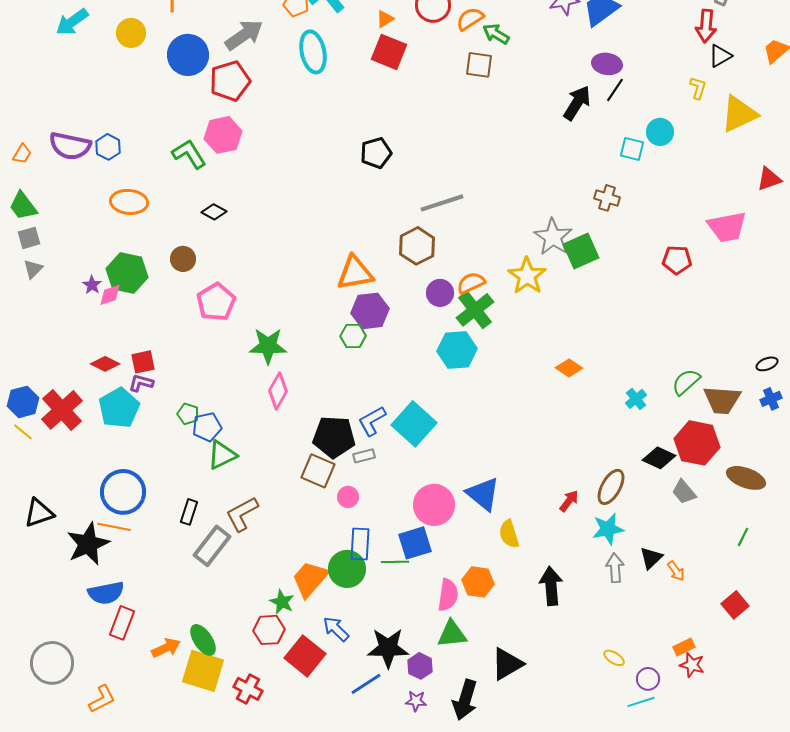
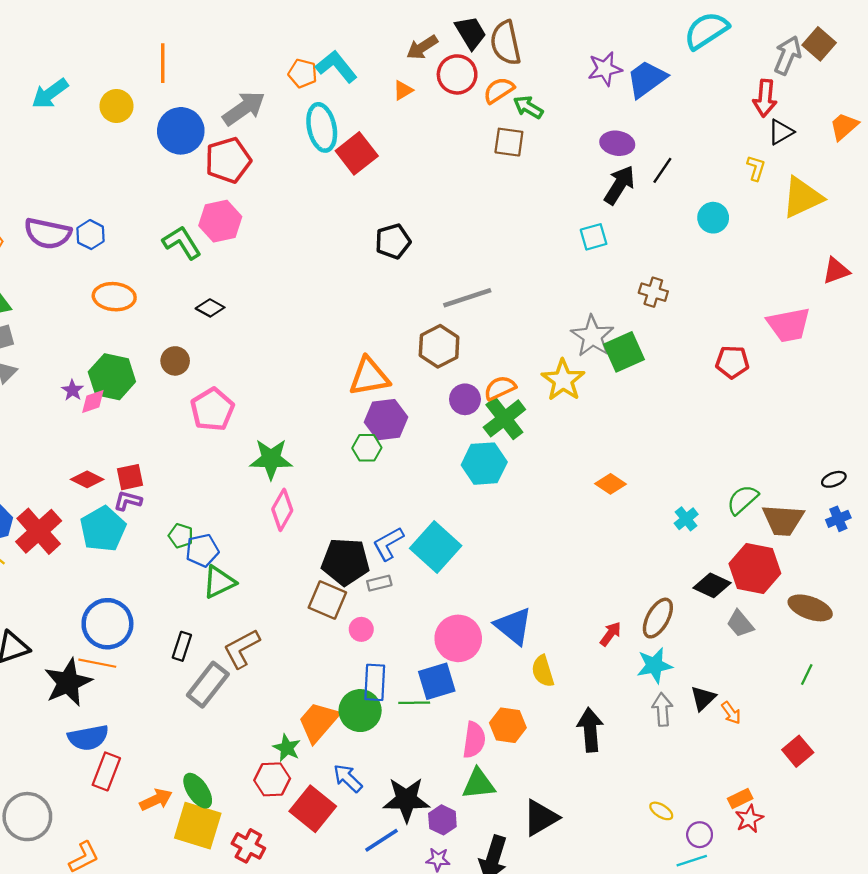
red square: (389, 52) -> (357, 153), moved, turned 30
purple ellipse: (607, 64) -> (617, 143), moved
cyan square: (632, 149) -> (594, 237), moved, turned -30
red star: (692, 665) -> (749, 819), turned 30

